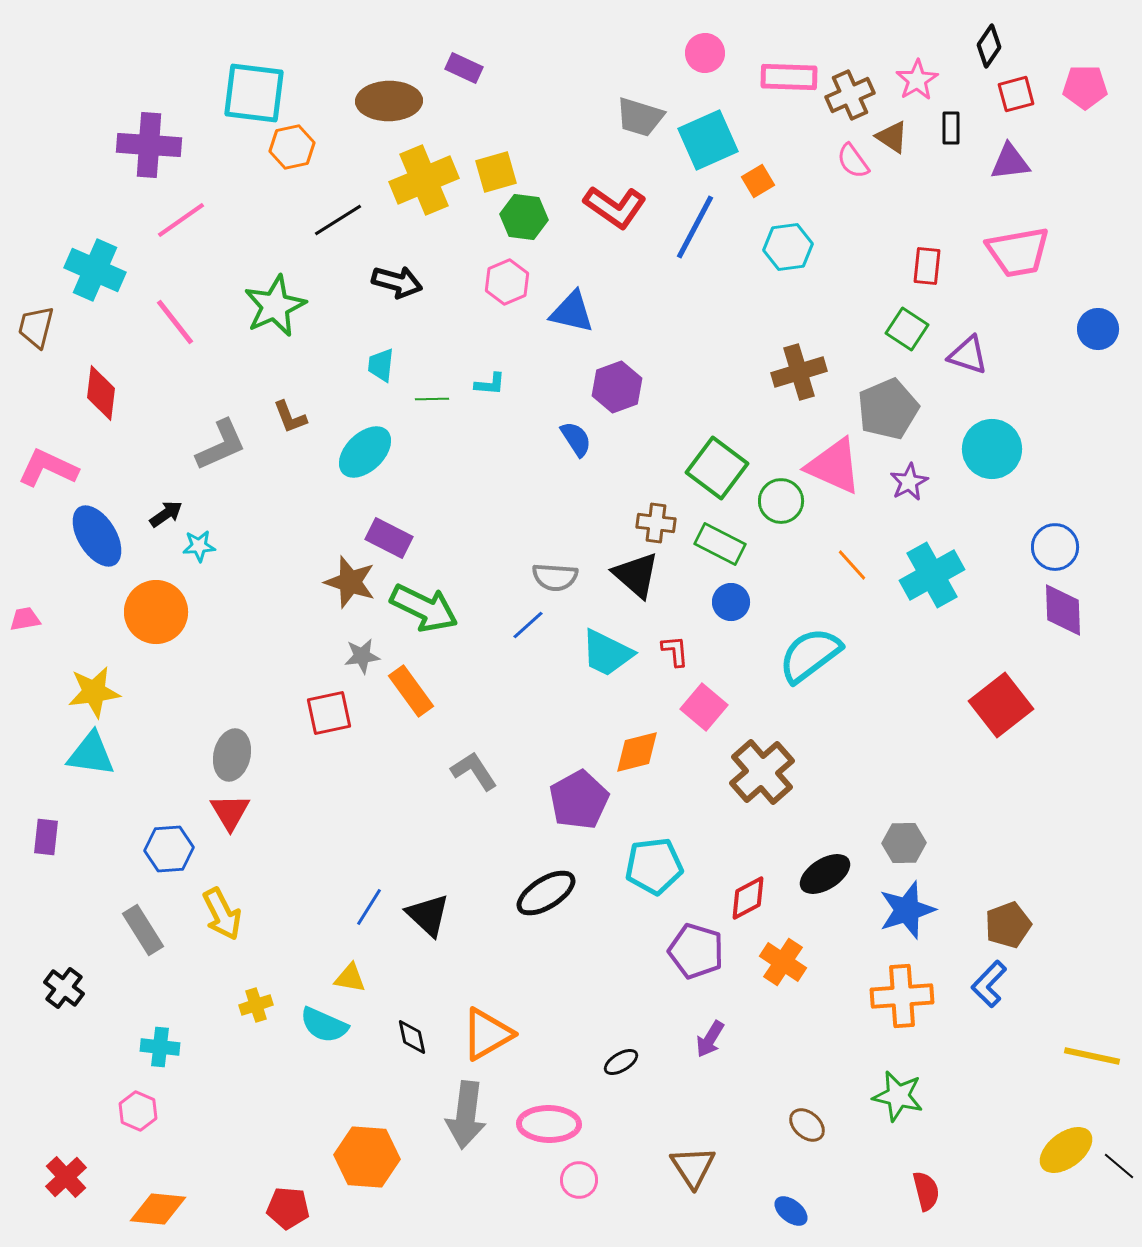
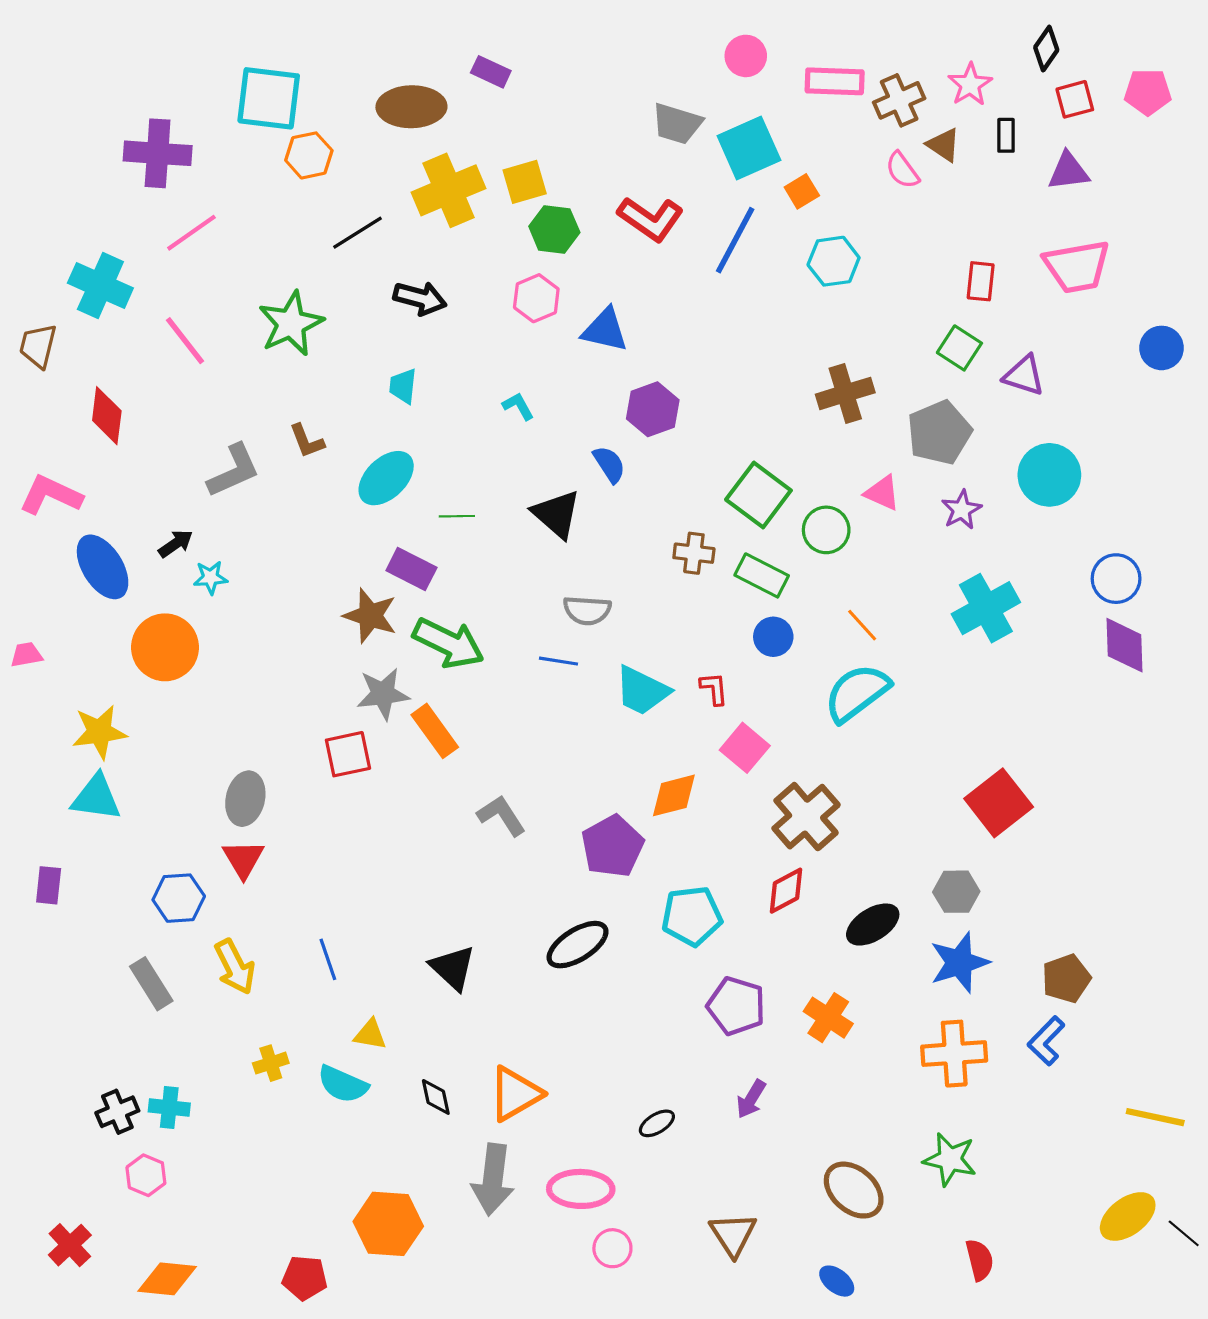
cyan L-shape: (490, 384) -> (518, 406), turned -124
green line: (432, 399) -> (457, 516), moved
pink triangle: (834, 466) -> (882, 493), size x0.6
orange line: (852, 565) -> (862, 625), moved
black triangle: (636, 575) -> (556, 514), moved
blue line: (528, 625) -> (559, 661), turned 51
gray star: (362, 656) -> (383, 694), size x1.4
red square: (1001, 705) -> (999, 803), moved
red diamond: (748, 898) -> (786, 891), moved
blue line: (369, 907) -> (328, 959), moved, turned -51
black cross: (64, 988) -> (117, 1112), moved, turned 30
brown ellipse: (807, 1125) -> (854, 1190), size x1.6

